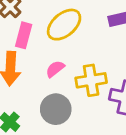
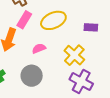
yellow cross: (91, 80) -> (74, 55), moved, turned 35

